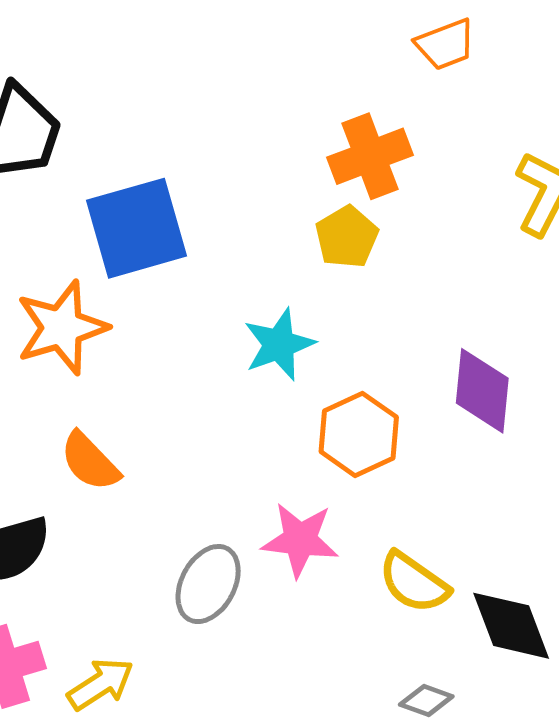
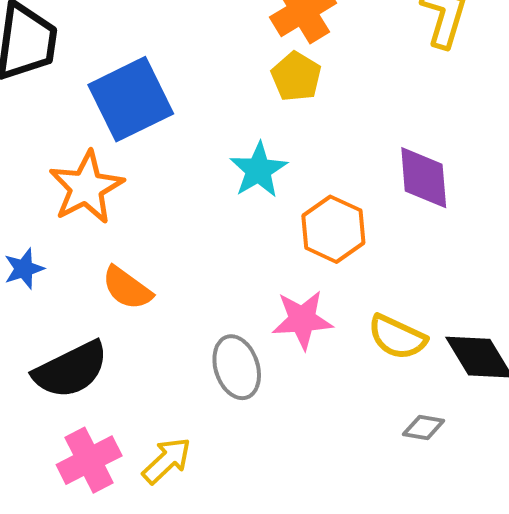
gray ellipse: (208, 584) -> (237, 367), turned -36

